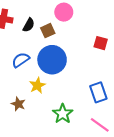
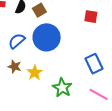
yellow star: (37, 85) -> (35, 73), moved
brown star: (18, 104) -> (15, 67), moved

